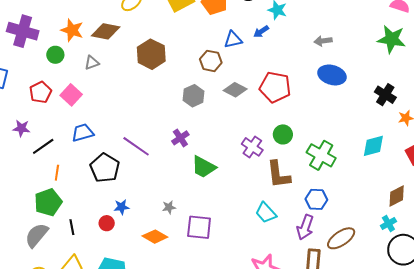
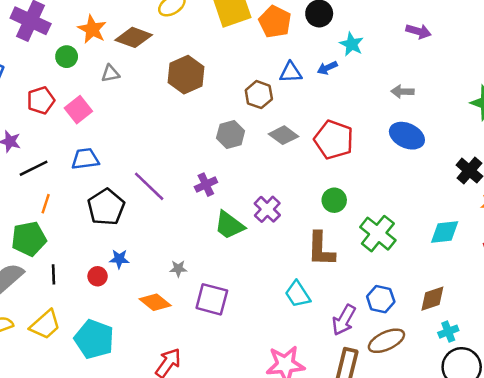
purple cross: (252, 147) -> (267, 209), moved
brown diamond: (397, 196) -> (432, 299), moved
blue hexagon: (316, 199) -> (381, 299), moved

